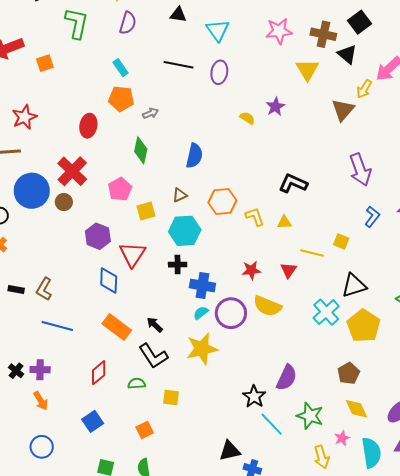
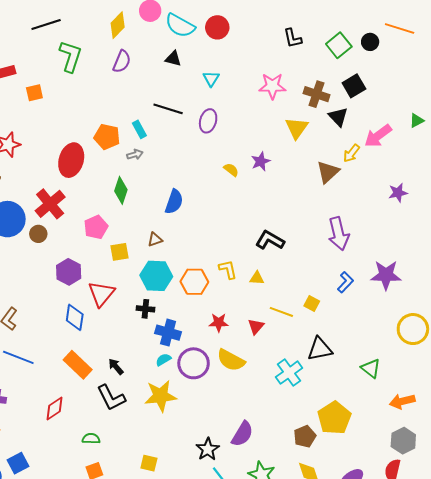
cyan triangle: (218, 30) -> (211, 79), size x0.7
cyan rectangle: (121, 68) -> (139, 129), moved
red ellipse: (88, 126) -> (71, 160), size x1.4
orange hexagon: (222, 201) -> (194, 282), moved
yellow pentagon: (364, 326) -> (334, 418), moved
green semicircle: (137, 383) -> (91, 439), moved
yellow square: (171, 398) -> (149, 463), moved
blue square: (93, 421) -> (18, 463), moved

